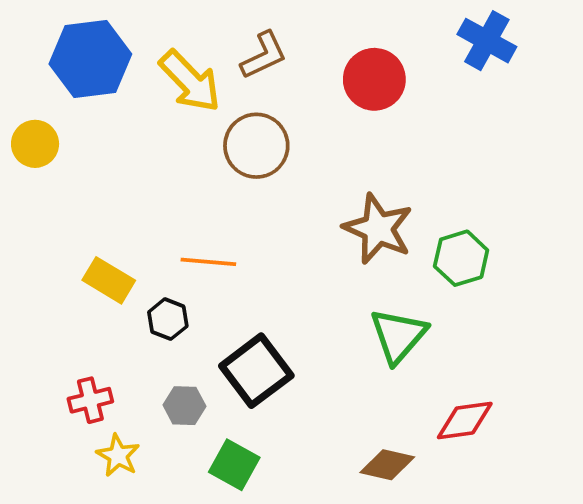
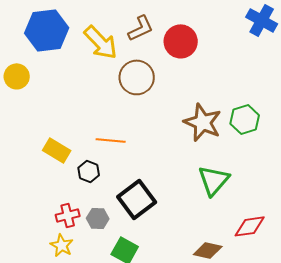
red circle: (374, 79) -> (181, 41), moved
green hexagon: (461, 258) -> (245, 119), moved
red cross: (90, 400) -> (68, 215), moved

